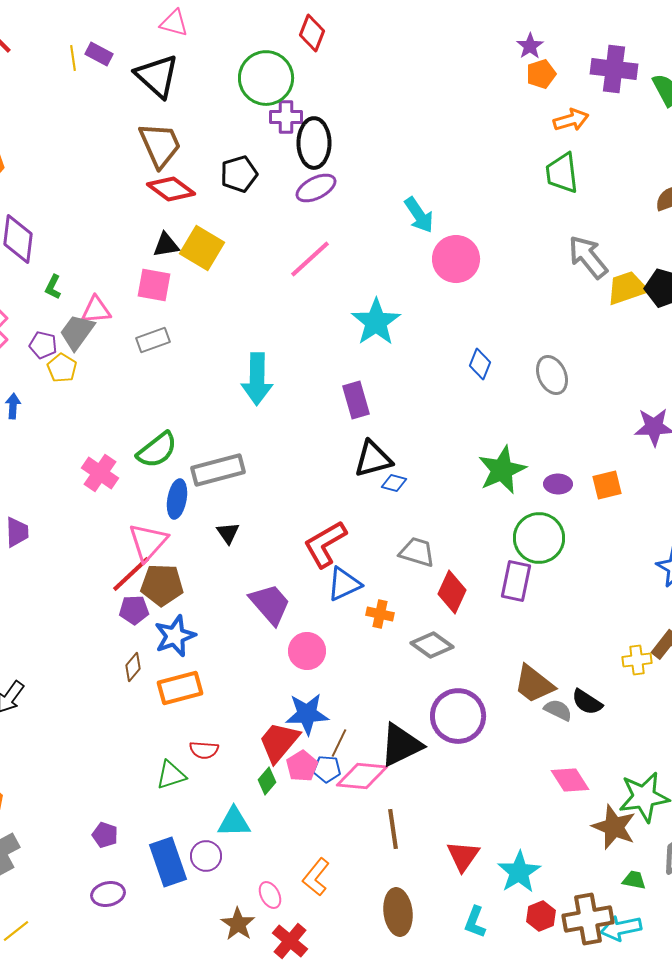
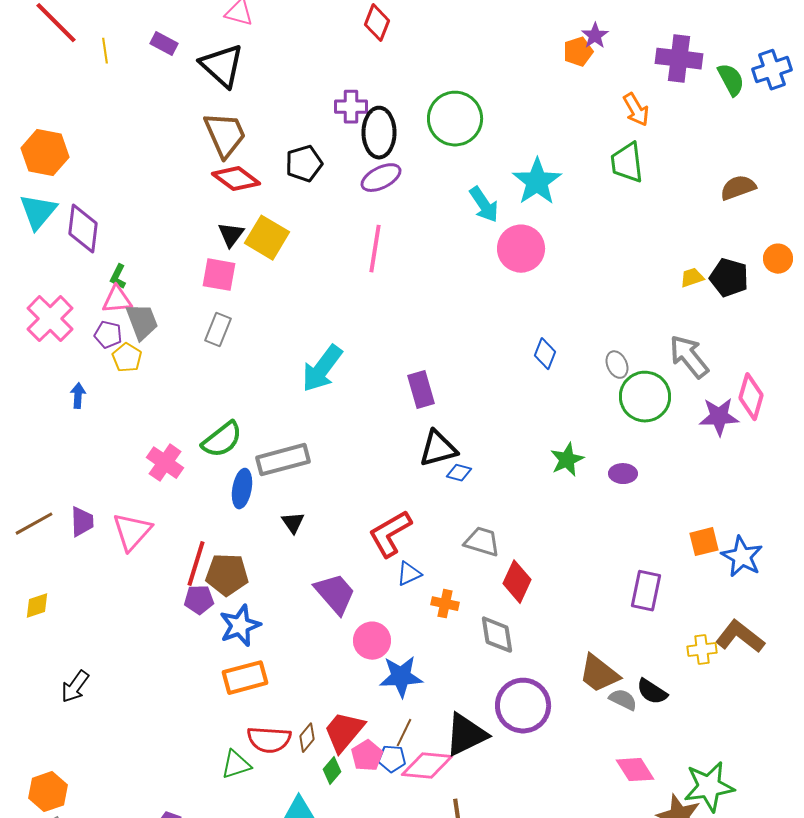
yellow line: (73, 58) -> (105, 51), moved
orange pentagon: (541, 74) -> (578, 52), moved
green circle: (266, 78) -> (455, 119), moved
orange arrow: (571, 120) -> (636, 110), turned 76
black triangle: (166, 245) -> (231, 235), turned -44
gray arrow: (588, 257) -> (689, 357), moved
pink line: (310, 259) -> (375, 249), turned -39
yellow trapezoid: (627, 288) -> (692, 278), size x0.6
pink triangle: (96, 310) -> (117, 300), moved
cyan star: (376, 322) -> (537, 182), moved
gray trapezoid: (77, 332) -> (142, 322), turned 123
gray rectangle: (153, 340) -> (218, 330), turned -48
gray ellipse: (552, 375) -> (617, 365), size x0.7
cyan arrow: (257, 379) -> (322, 369), turned 36
green star: (502, 470) -> (567, 460), size x0.7
orange square: (607, 485) -> (704, 542), moved
green circle: (539, 538) -> (645, 397), moved
pink triangle: (148, 542) -> (132, 532), moved
red line: (131, 574) -> (196, 564), turned -30
purple rectangle: (516, 581) -> (646, 591), moved
blue triangle: (344, 584) -> (409, 574), size x0.7
gray diamond: (432, 645) -> (497, 635), turned 45
brown diamond: (133, 667) -> (307, 738), moved
blue star: (307, 714) -> (401, 677), moved
red semicircle: (204, 750) -> (269, 740), size x1.5

